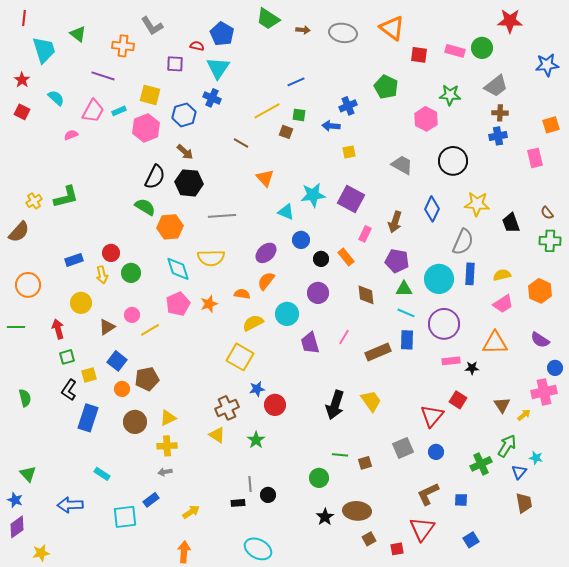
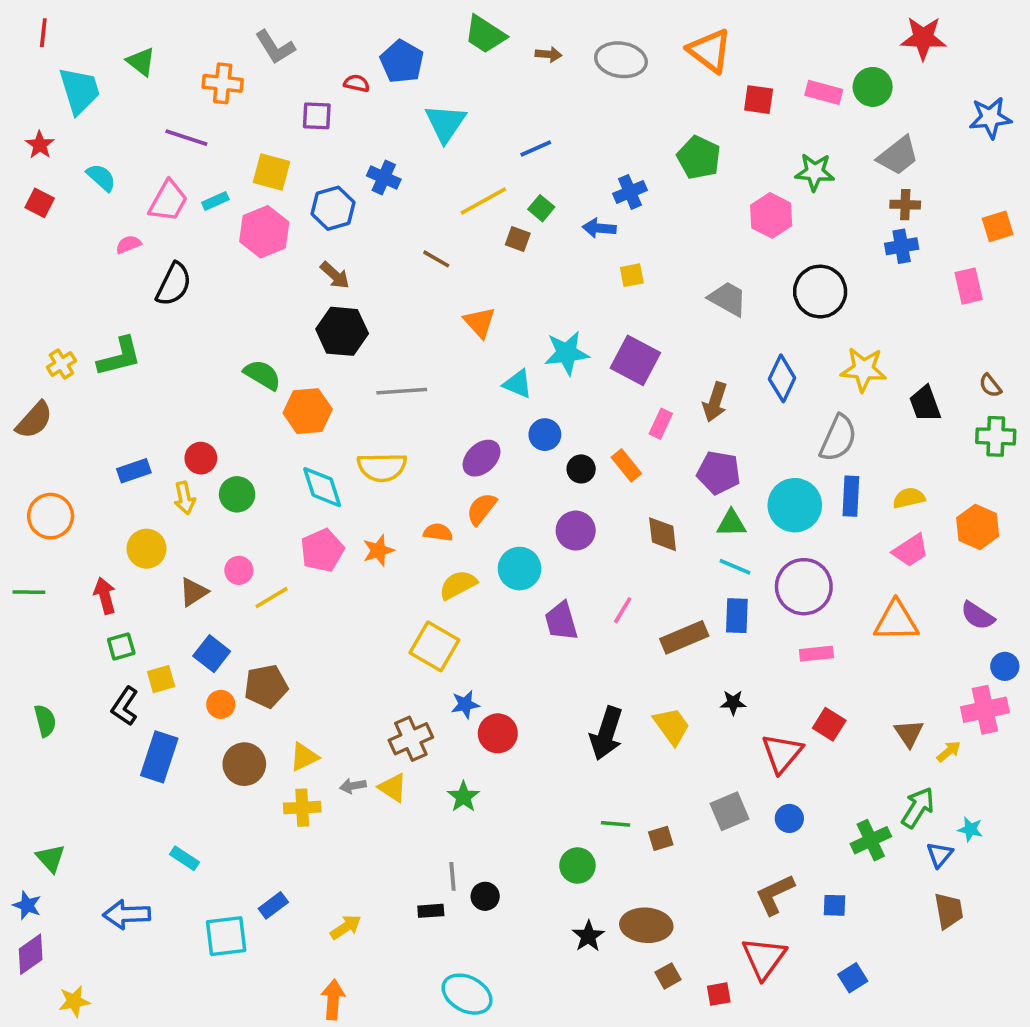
cyan triangle: (218, 68) -> (445, 123), moved
green square: (299, 115) -> (541, 208), turned 32
black semicircle: (155, 177) -> (174, 284), moved
black star: (472, 368) -> (733, 703), moved
gray arrow: (165, 472) -> (353, 786), moved

